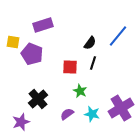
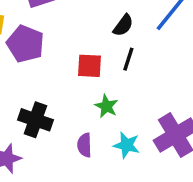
black cross: (38, 99) -> (35, 120), turned -30
purple semicircle: (67, 114) -> (84, 145), turned -56

